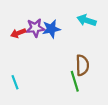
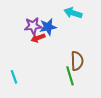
cyan arrow: (87, 20) -> (73, 13), moved
red arrow: (18, 33) -> (38, 38), moved

